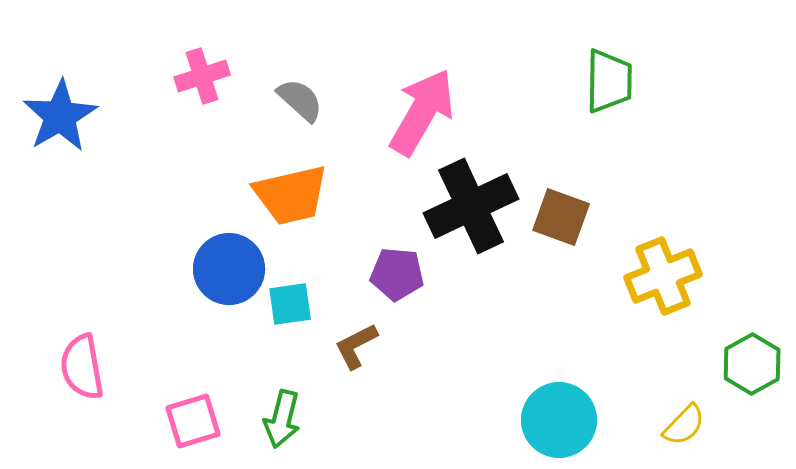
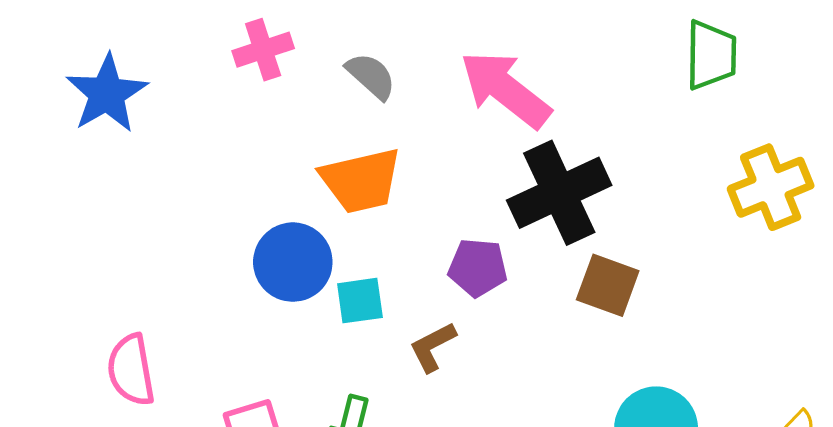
pink arrow: (422, 112) -> (505, 89), turned -82
brown square: (561, 217) -> (608, 285), moved
yellow cross: (663, 276) -> (771, 187), moved

